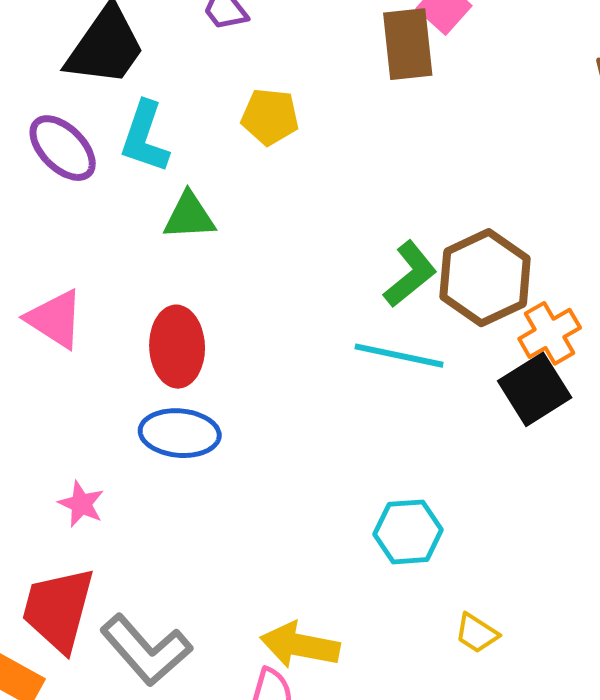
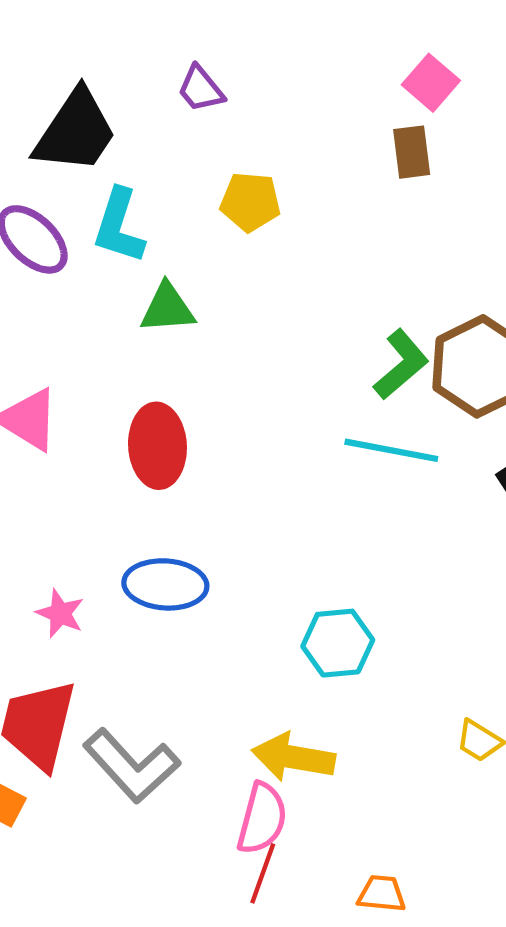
brown rectangle: (408, 44) -> (412, 152), moved, size x0.7
blue ellipse: (180, 433) -> (165, 584), moved
cyan hexagon: (408, 532) -> (338, 643), moved

